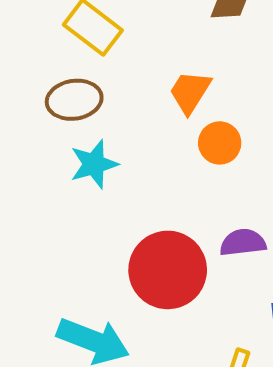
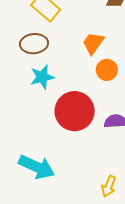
red circle: (168, 270) -> (75, 111), moved

